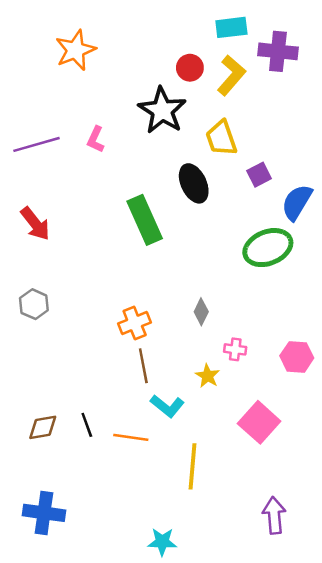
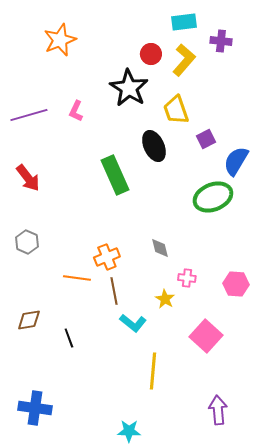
purple cross: (278, 51) -> (221, 41), size x0.7
gray diamond: (201, 312) -> (160, 248), turned -40
brown diamond: (43, 427) -> (29, 320), moved
orange line: (131, 437) -> (77, 278), moved

